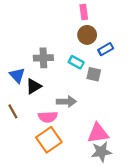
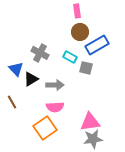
blue rectangle: (106, 49) -> (97, 45), size x1.6
gray cross: (43, 58) -> (40, 53), turned 30
gray arrow: (66, 102) -> (55, 85), moved
pink semicircle: (48, 117) -> (55, 107), moved

